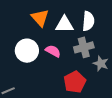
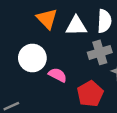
pink semicircle: (53, 51) -> (58, 75), moved

